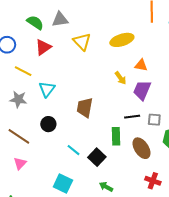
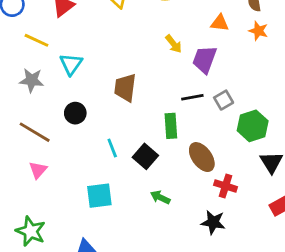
orange triangle: (141, 65) -> (220, 23), moved
gray square: (154, 120) -> (224, 100), turned -32
brown ellipse: (141, 148) -> (202, 157), moved
cyan line: (73, 150) -> (112, 148), turned 32
cyan square: (63, 184) -> (99, 196), turned -30

